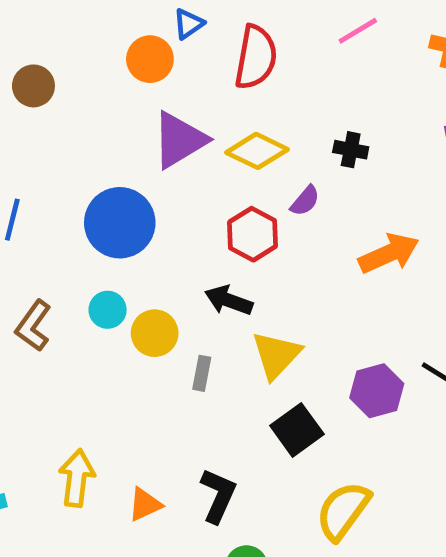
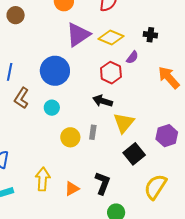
orange arrow: (389, 253) -> (169, 77), turned -105
brown L-shape: (33, 326) -> (21, 98), moved
yellow circle: (155, 333) -> (70, 137), moved

